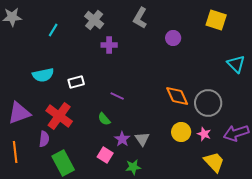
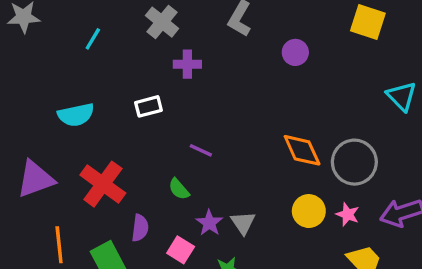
white rectangle: (76, 82) -> (148, 106), moved
purple semicircle: (44, 139) -> (140, 228), moved
orange line: (15, 152) -> (59, 245), moved

